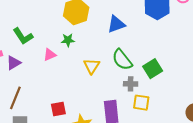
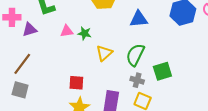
green star: (68, 40) -> (85, 33), moved
green semicircle: (122, 60) -> (135, 55), turned 50
red square: (58, 109) -> (76, 83), moved

